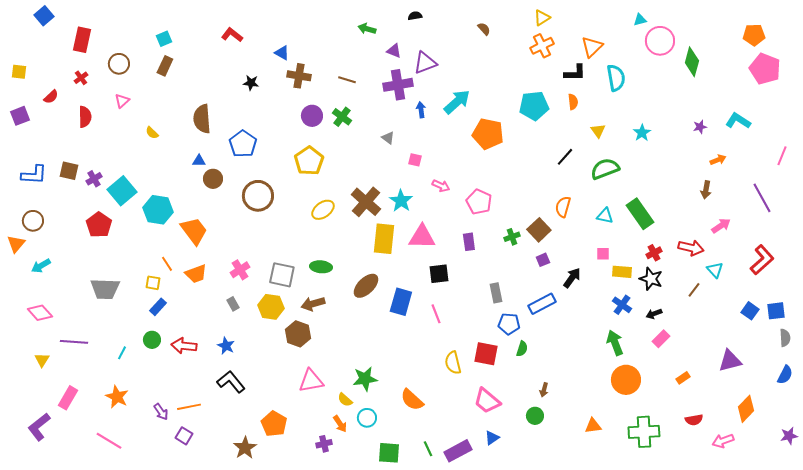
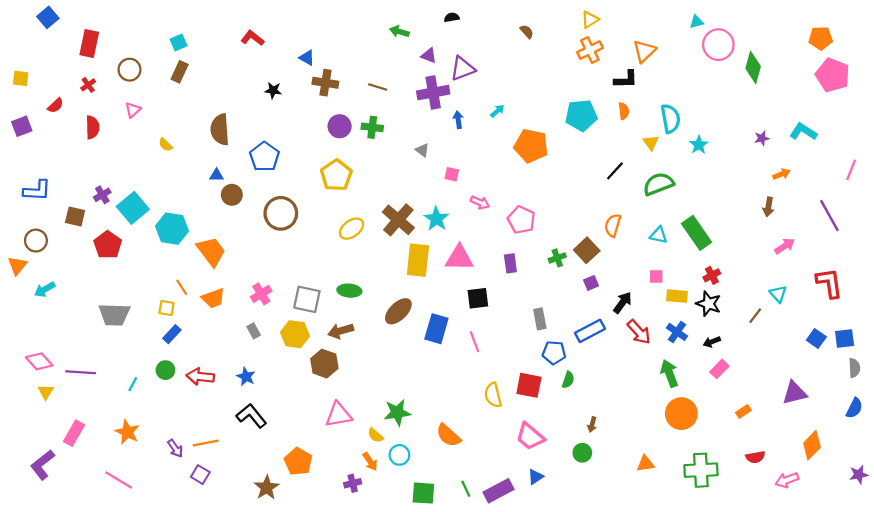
cyan semicircle: (616, 78) -> (670, 119), moved
cyan arrow: (457, 102) -> (497, 111), size x0.5
green cross: (342, 117) -> (372, 127), turned -30
brown square: (69, 171) -> (75, 217), moved
red arrow: (691, 248) -> (639, 332), moved, turned 35
red L-shape: (762, 260) -> (829, 283), turned -56
pink diamond: (40, 313) -> (39, 361), moved

